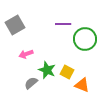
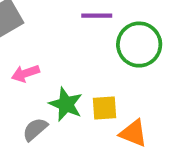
yellow square: (67, 72) -> (104, 108), turned -32

